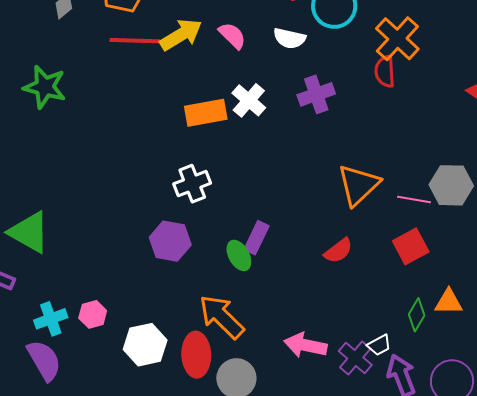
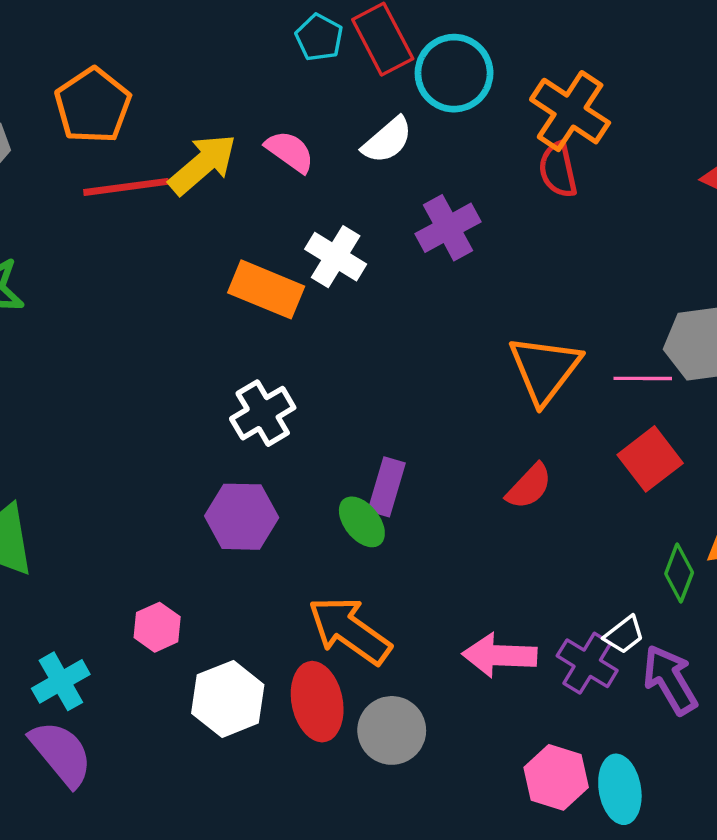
white semicircle: (289, 38) -> (387, 140), turned -44
orange rectangle: (206, 113) -> (266, 289), turned 42
pink hexagon: (93, 314) -> (157, 627), moved

